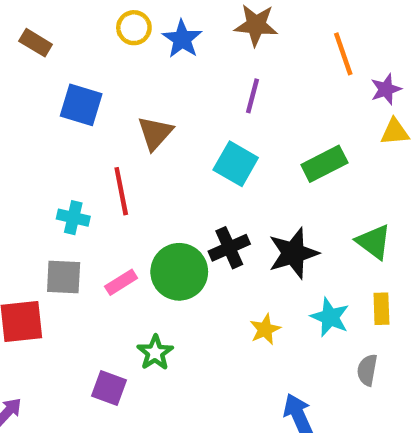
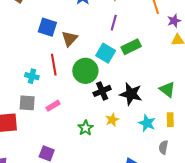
blue square: (81, 105) -> (47, 27), moved
green rectangle: (324, 164) -> (131, 47), moved
black star: (293, 253) -> (131, 94), turned 30
green circle: (179, 272) -> (85, 71), moved
yellow star: (265, 329) -> (112, 120), moved
green star: (155, 353) -> (86, 128), moved

